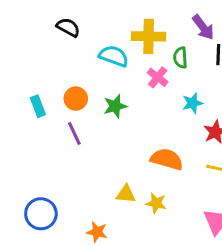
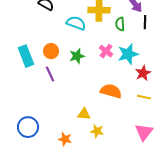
pink cross: (158, 77) -> (106, 51), moved
cyan star: (193, 103) -> (128, 54), size x1.5
cyan rectangle: (38, 106) -> (26, 56), size x1.5
yellow star: (156, 203) -> (97, 131), moved

